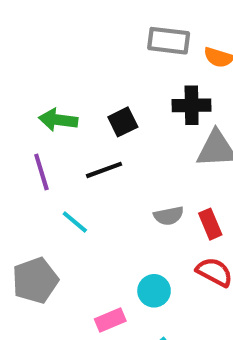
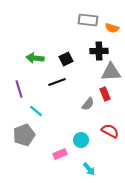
purple line: (41, 172) -> (19, 89), moved
gray semicircle: (169, 216) -> (88, 104), turned -40
cyan line: (75, 222) -> (36, 111), moved
red rectangle: (210, 224) -> (105, 94), moved

